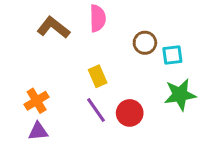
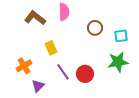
cyan square: (172, 55) -> (121, 36), moved
yellow rectangle: (98, 76) -> (51, 48), moved
purple triangle: (38, 131) -> (38, 86), moved, turned -40

